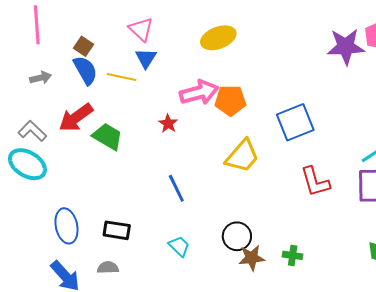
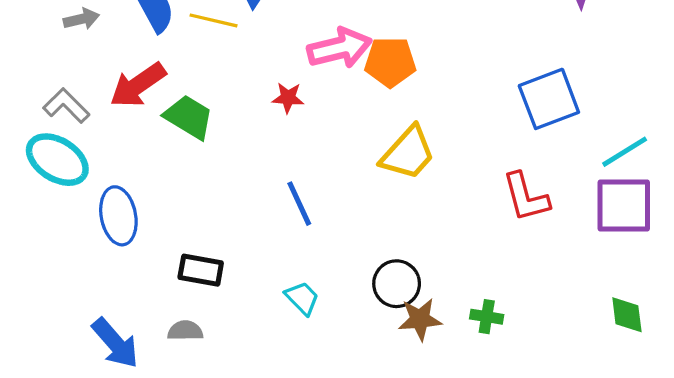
blue square: (295, 122) -> (549, 99), moved
red star: (168, 123) -> (288, 98), turned -30
blue ellipse: (66, 226) -> (118, 216), moved

